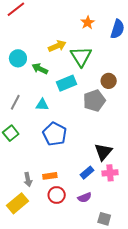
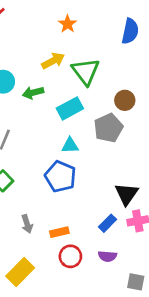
orange star: (88, 23) -> (68, 24), moved
green arrow: (40, 69) -> (33, 93), turned -35
cyan triangle: (42, 105) -> (70, 145), moved
gray arrow: (28, 179) -> (27, 224), moved
purple semicircle: (85, 197) -> (107, 256), turned 32

